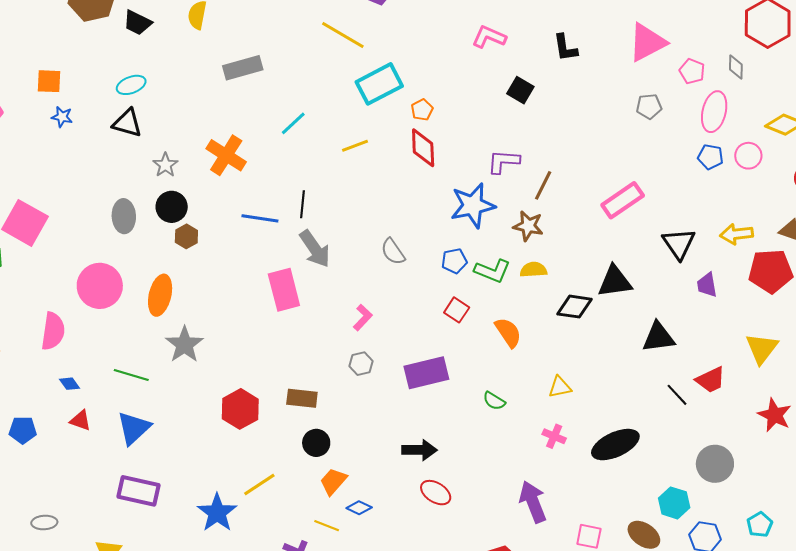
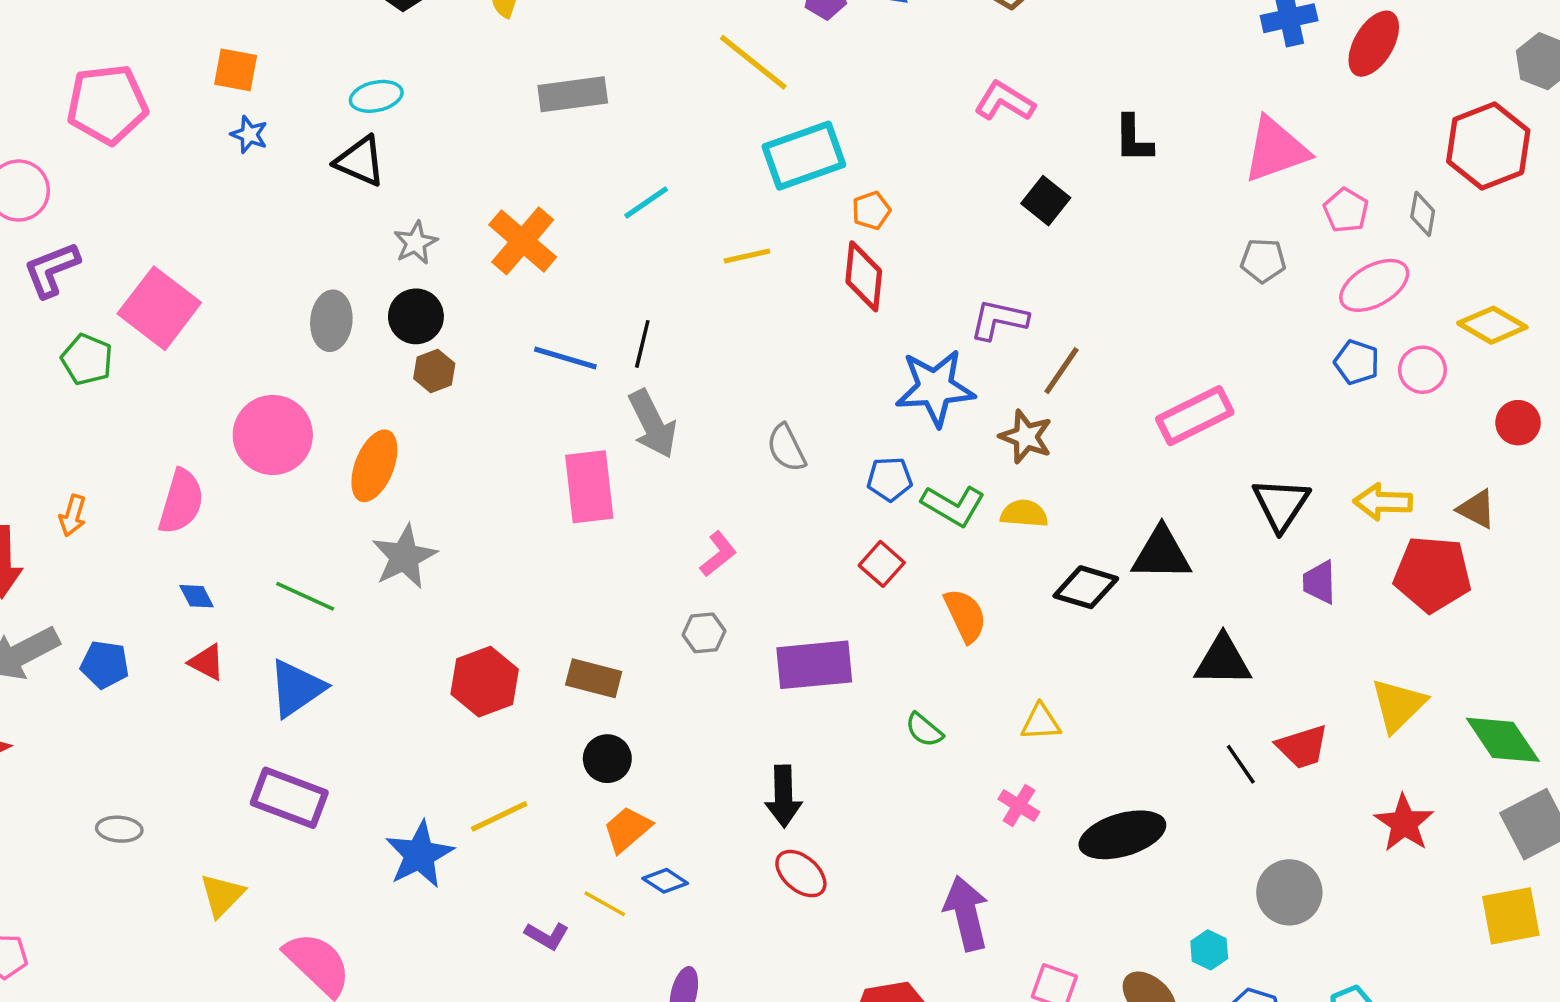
pink ellipse: (714, 112) -> (1374, 285), turned 39
black arrow: (419, 450) -> (783, 796), turned 80
cyan hexagon: (674, 503) -> (1209, 950), size x0.7

